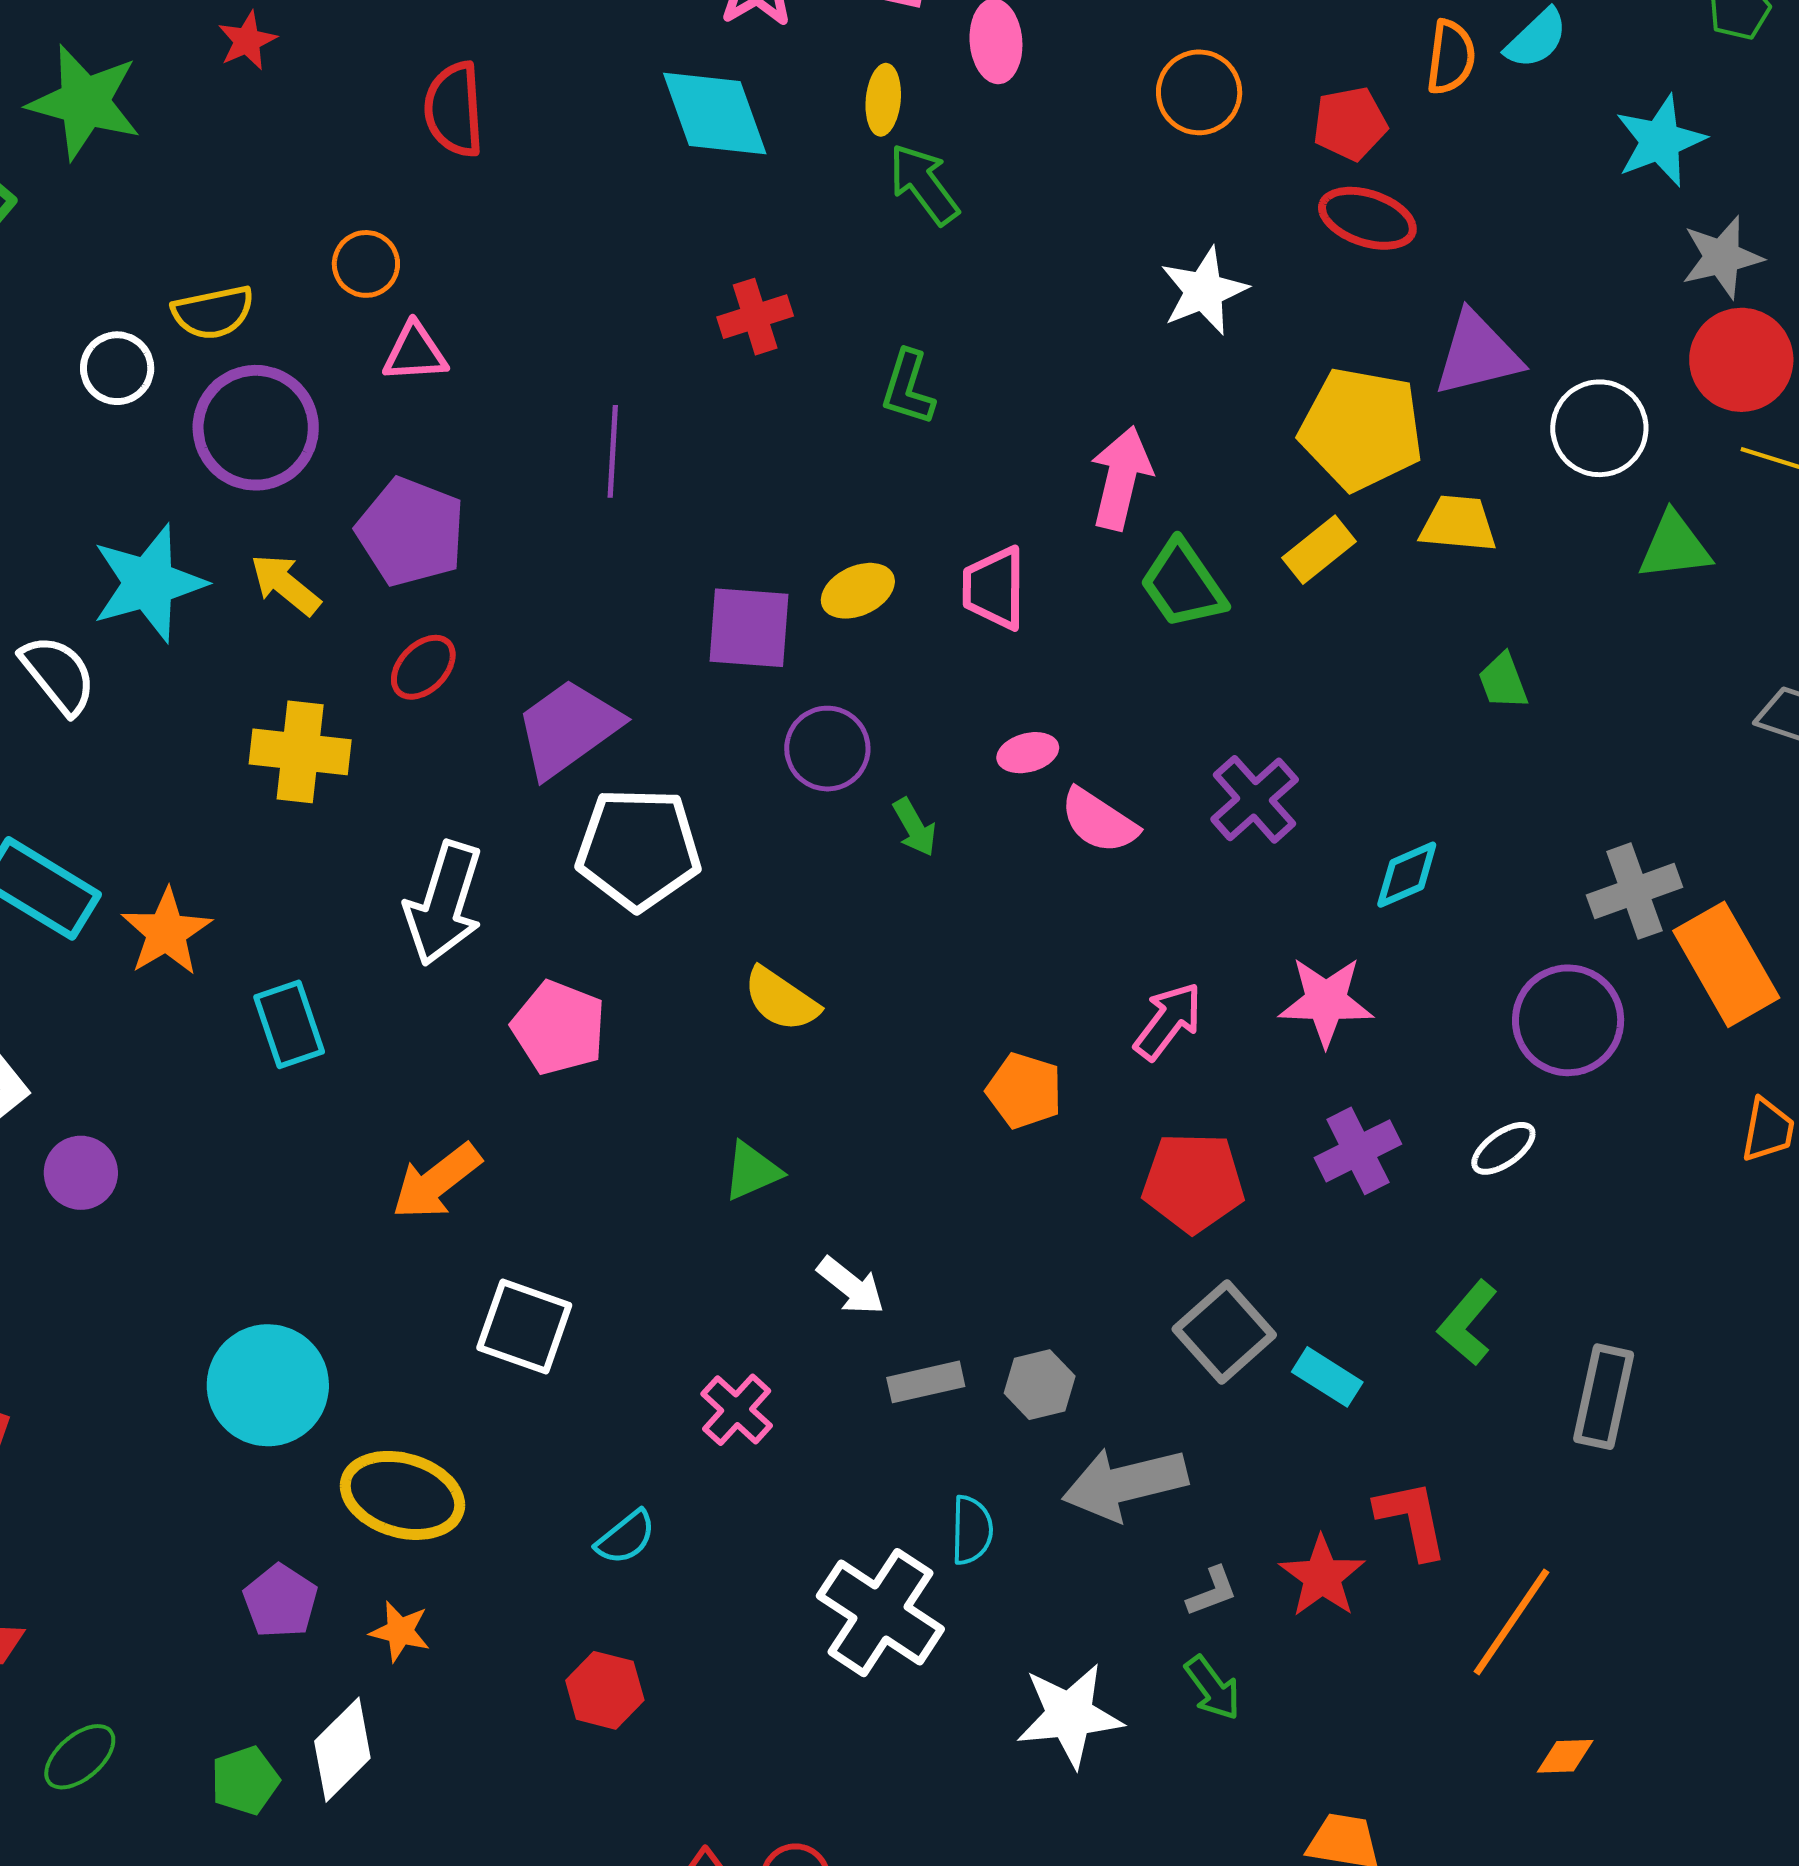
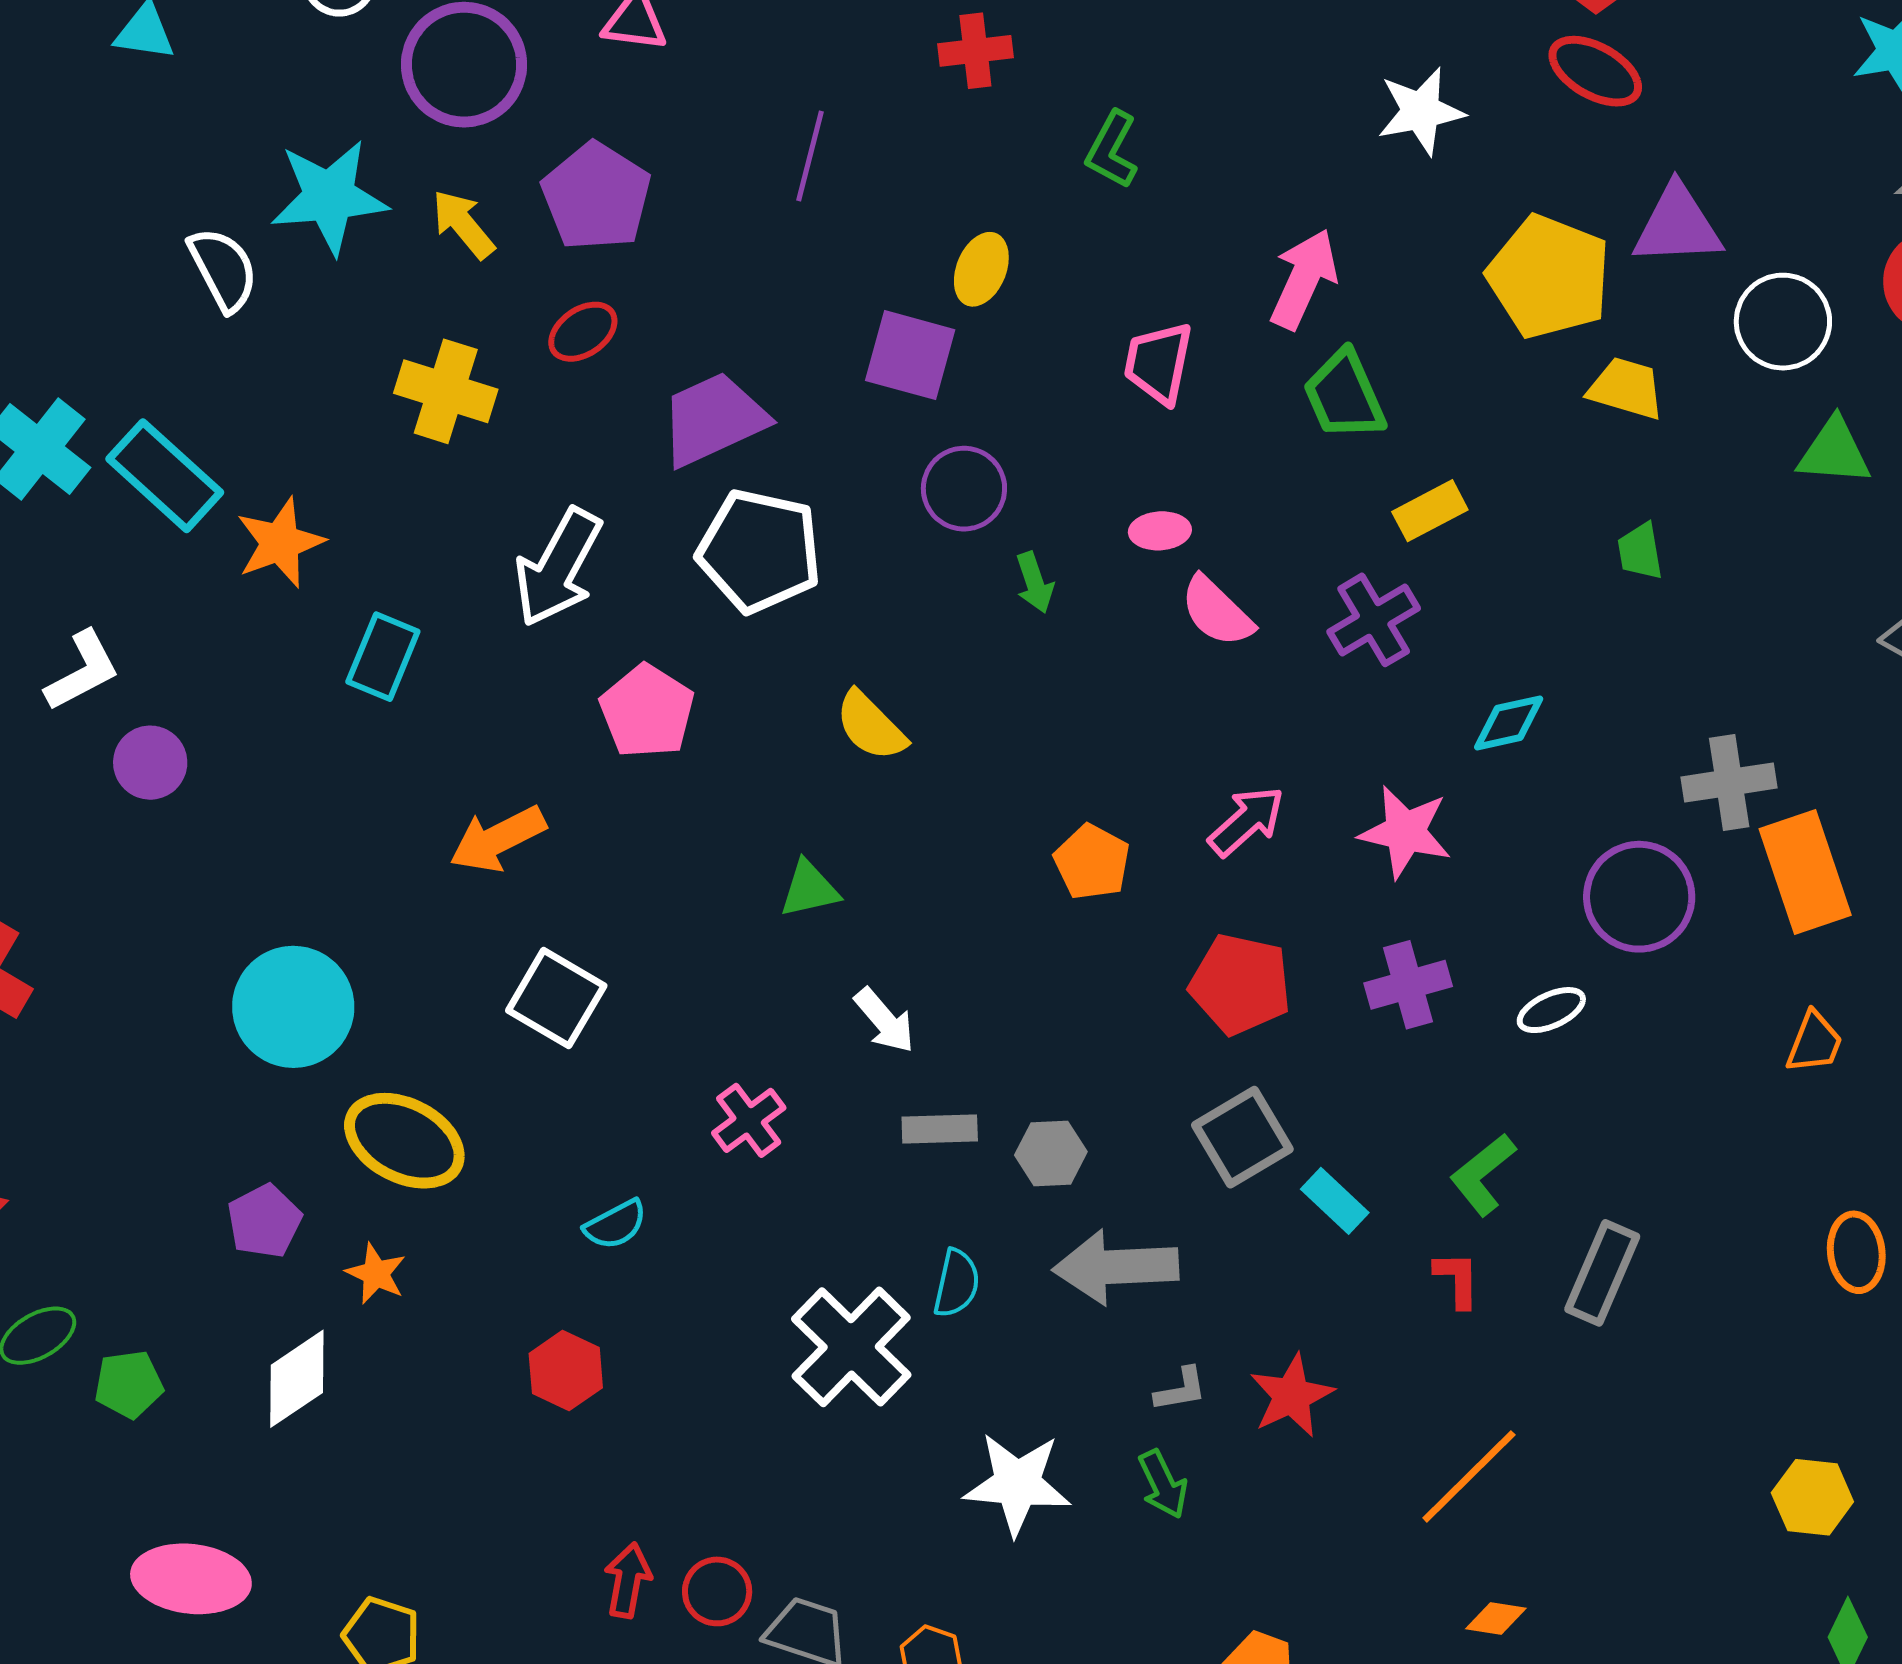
yellow rectangle: (1319, 550) -> (1430, 511), moved
yellow ellipse: (858, 591) -> (981, 269), moved, turned -54
cyan rectangle: (289, 1024) -> (383, 657), turned 30
red L-shape: (1412, 1519) -> (1457, 1280), moved, size x0.7
green pentagon: (245, 1780) -> (129, 1384), moved

